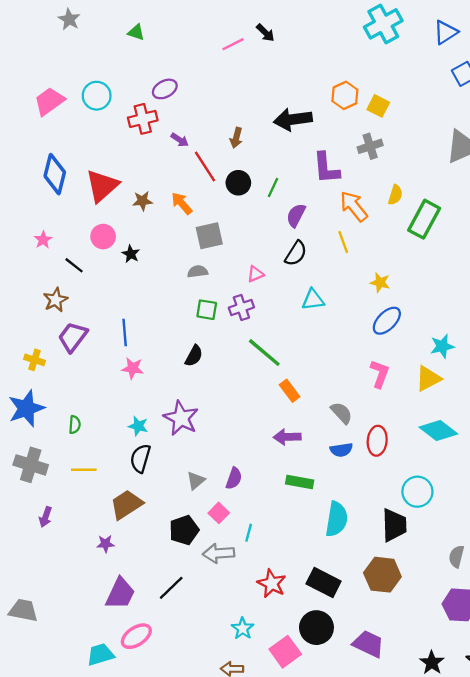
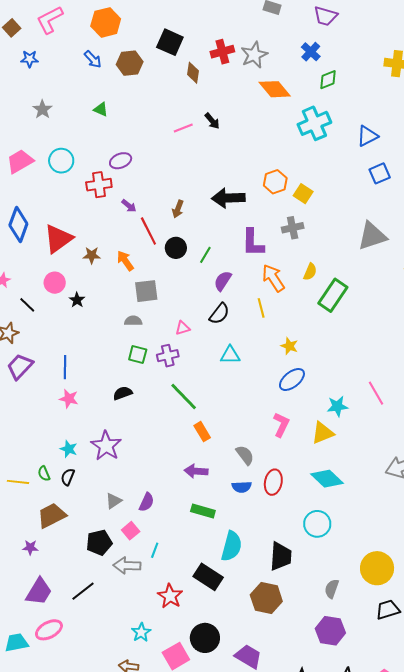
gray star: (69, 19) -> (42, 109), moved
black semicircle: (194, 356) -> (123, 393), turned -144
green semicircle: (75, 425) -> (44, 474), moved, turned 147
black semicircle: (140, 458) -> (68, 477), size x0.7
cyan circle: (417, 492) -> (317, 524), moved
black rectangle: (324, 583) -> (208, 577), moved

